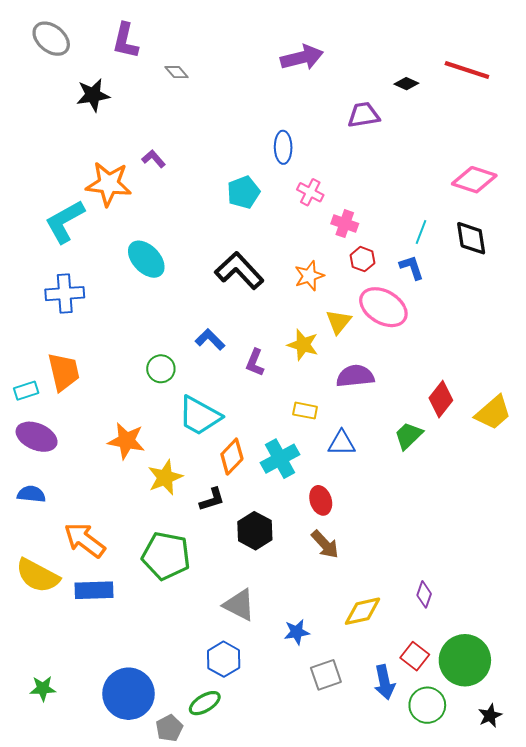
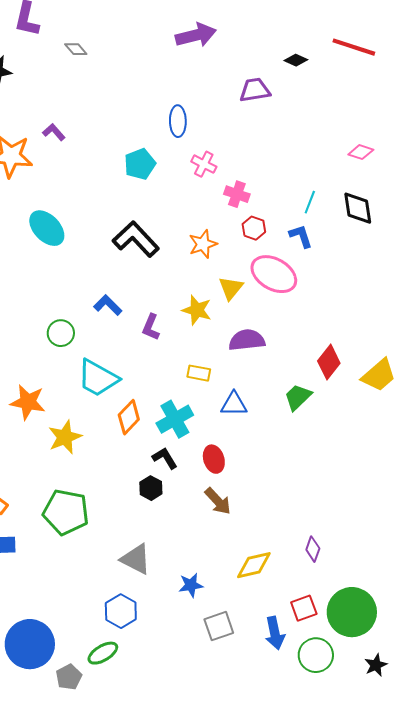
pink diamond: (474, 180) -> (361, 152), size x0.6
black L-shape: (212, 499) -> (165, 458), moved, turned -104
black hexagon: (255, 531) -> (151, 488), size x0.7
red square: (415, 656) -> (304, 608), turned 32

